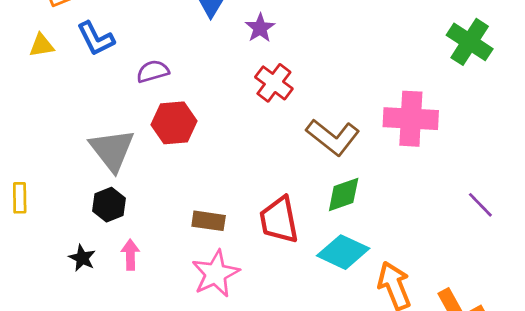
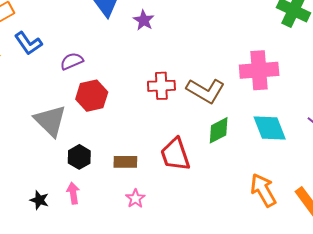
red cross: (274, 83) -> (161, 86), moved, turned -32
black hexagon: (109, 205) -> (79, 157), moved
cyan diamond: (343, 252) -> (270, 128), moved, turned 51
pink star: (216, 274) -> (135, 199), size x0.6

